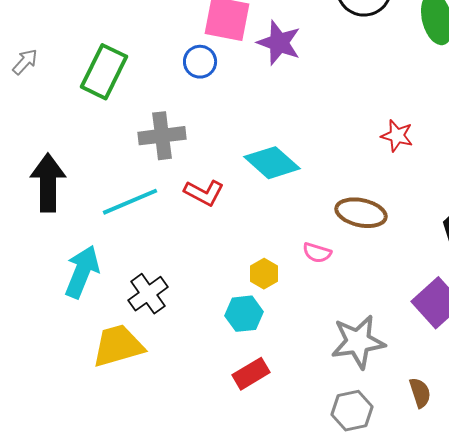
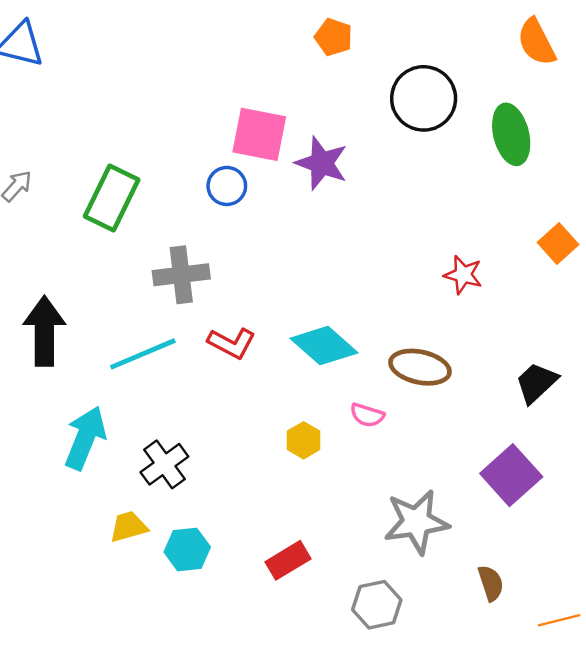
cyan diamond: (272, 163) -> (324, 346), moved
cyan hexagon: (244, 314) -> (187, 550), moved
yellow trapezoid: (118, 346) -> (128, 527), size x0.6
gray hexagon: (352, 411) -> (377, 605), moved

